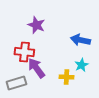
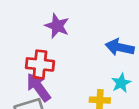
purple arrow: (36, 68) -> (38, 87), moved

